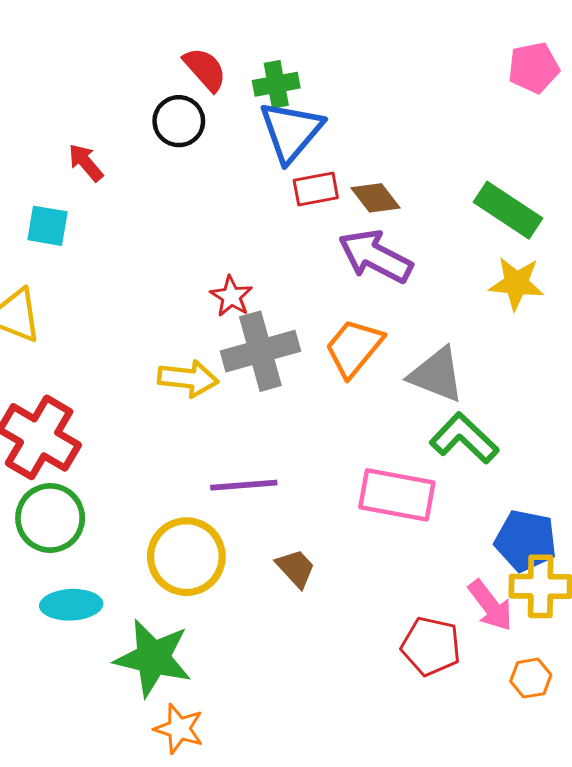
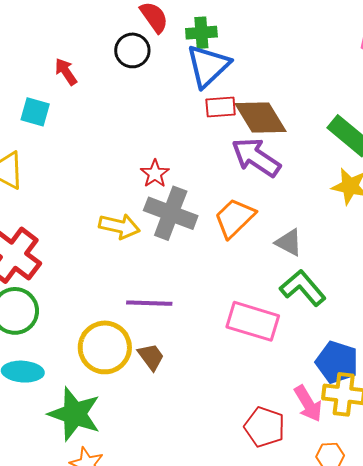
brown diamond: (375, 198) -> (260, 117), size x1.6
gray cross: (260, 351) -> (171, 213), turned 30
gray triangle: (437, 375) -> (289, 242), size x0.7
brown trapezoid: (296, 568) -> (151, 357), moved

